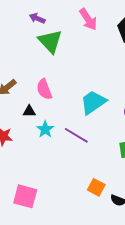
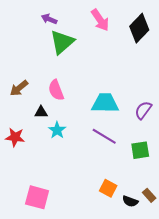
green triangle: (50, 41) -> (62, 42), turned 32
cyan trapezoid: (93, 102) -> (105, 103), turned 36
purple line: (76, 135) -> (104, 136), moved

